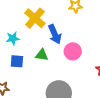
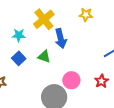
pink circle: (73, 51) -> (71, 80), moved
blue square: (17, 61) -> (19, 58), turned 32

